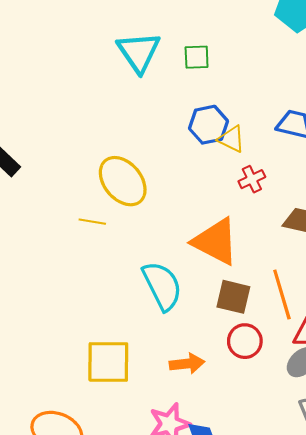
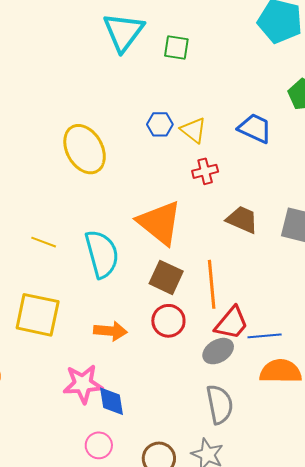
blue hexagon: (209, 125) -> (160, 124), moved, size x0.7
yellow line: (92, 222) -> (44, 242), moved

